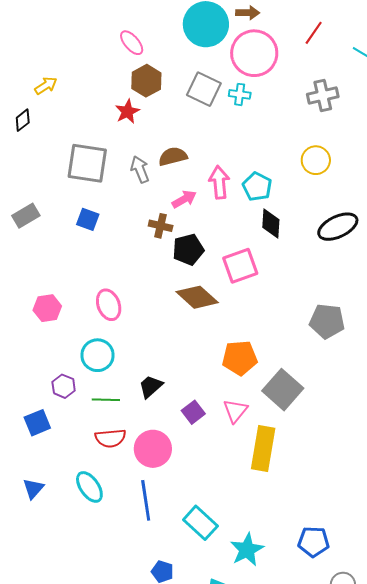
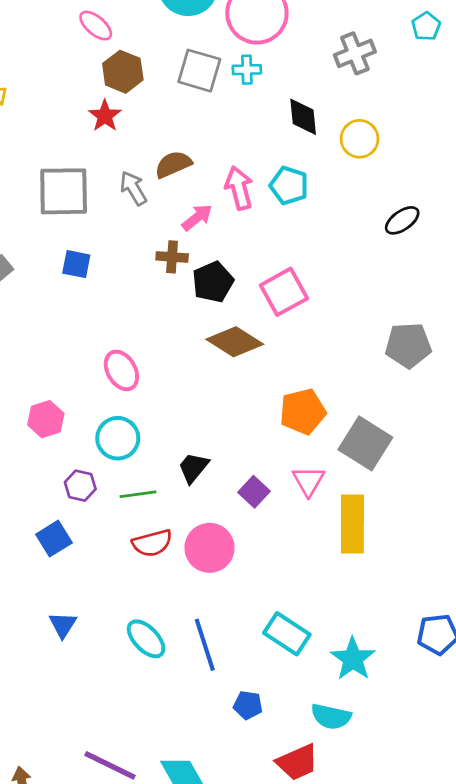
black diamond: (271, 224) -> (303, 117), moved
black ellipse: (338, 227) -> (402, 220), size x0.7
pink hexagon: (47, 308) -> (46, 419), moved
cyan ellipse: (89, 487) -> (146, 639), moved
blue line: (146, 500) -> (205, 645), moved

